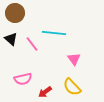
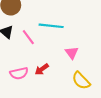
yellow semicircle: (72, 87) -> (81, 81), moved
red arrow: (45, 92) -> (42, 69), moved

